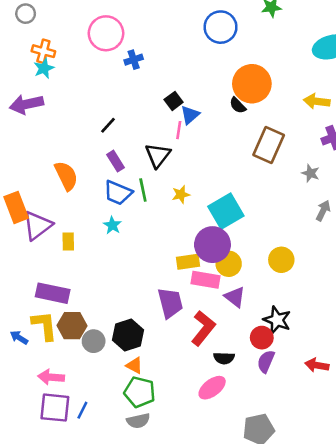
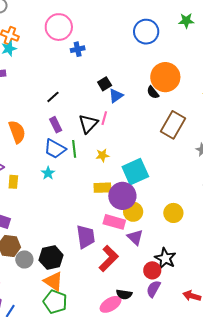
pink line: (179, 130) -> (104, 118), moved
yellow rectangle: (188, 262) -> (102, 188), moved
black semicircle: (224, 358) -> (124, 294), moved
orange triangle: (134, 365) -> (53, 281), size x1.5

